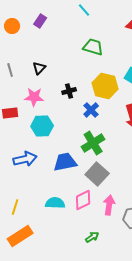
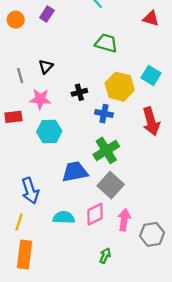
gray line: (10, 70) -> (20, 76), moved
blue cross: (91, 110) -> (104, 114), turned -35
blue arrow: (25, 159) -> (30, 191), moved, turned 85
orange rectangle: (20, 236) -> (25, 254), turned -50
green arrow: (92, 237) -> (105, 256), turned -32

